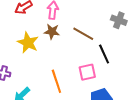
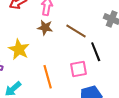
yellow star: (28, 43) -> (19, 49), moved

